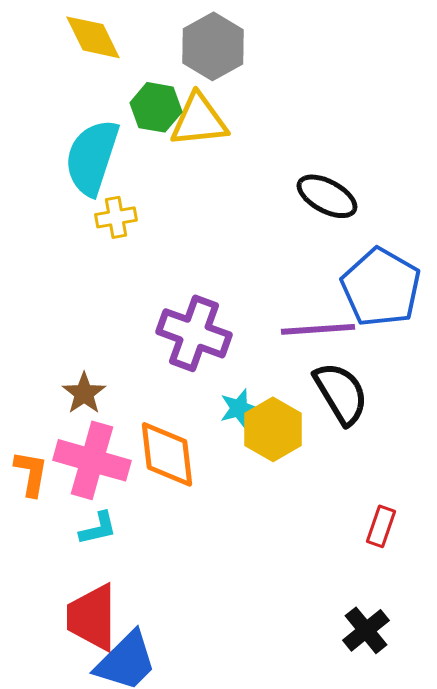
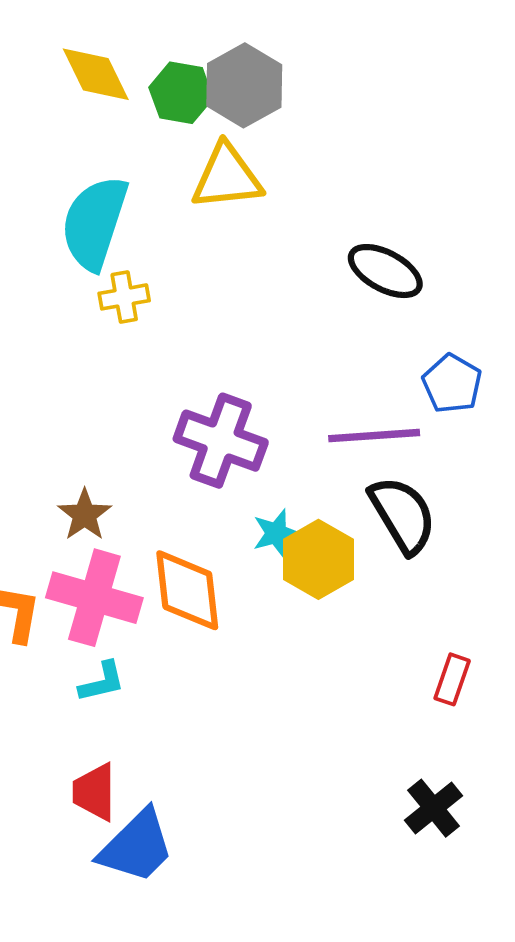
green hexagon: (156, 107) -> (181, 93), moved
blue pentagon: (381, 287) -> (452, 384), size x0.6
red trapezoid: (92, 617) -> (94, 792), size x0.7

